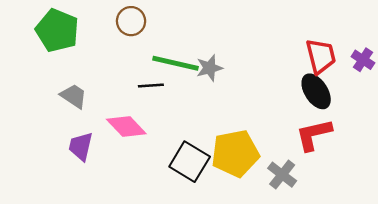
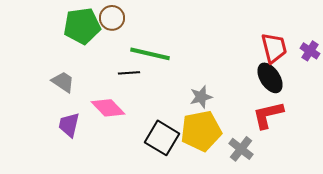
green pentagon: (57, 30) -> (82, 26), moved, turned -30
gray star: (209, 68) -> (201, 97), moved

